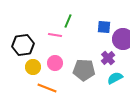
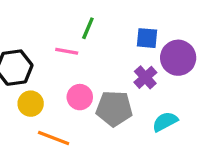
purple cross: (108, 58) -> (145, 77), moved
pink circle: (55, 63) -> (80, 97), moved

